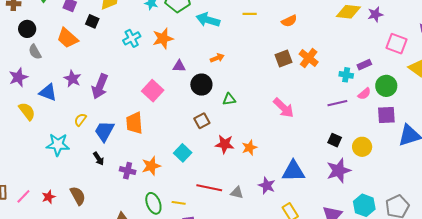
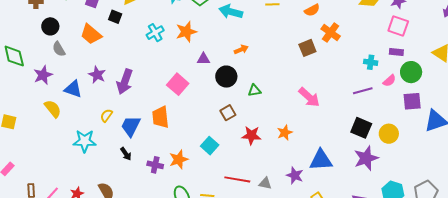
pink square: (396, 44) -> (398, 26), moved
orange cross: (309, 58) -> (331, 32), moved
purple rectangle: (364, 65) -> (396, 52), moved, turned 32
black square: (335, 140) -> (361, 128), size x1.5
orange star: (249, 148) -> (285, 133), moved

